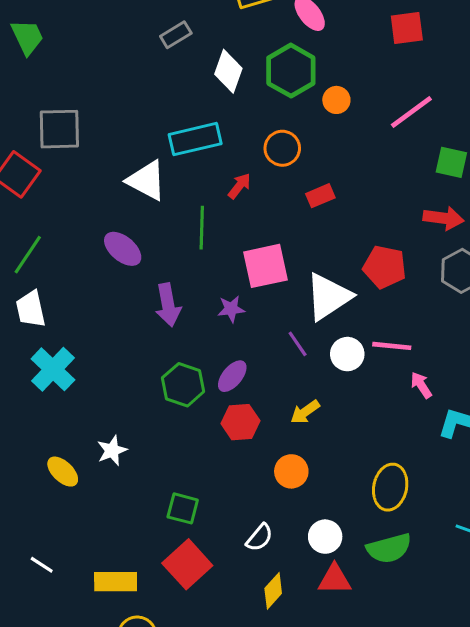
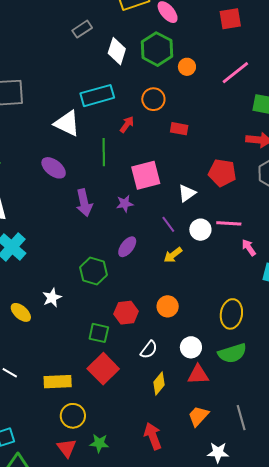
red rectangle: (320, 196) -> (179, 129), turned 36
white triangle: (328, 297) -> (187, 193), size x0.6
green hexagon: (183, 385) -> (93, 271), moved
yellow arrow: (305, 412) -> (173, 255), moved
red hexagon: (240, 422) -> (126, 313), moved

